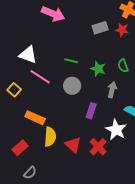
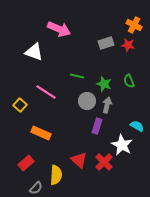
white triangle: (28, 55) -> (34, 52), moved
gray circle: (72, 86) -> (87, 101), moved
gray arrow: (112, 90) -> (107, 105), moved
yellow semicircle: (50, 137) -> (56, 175), moved

